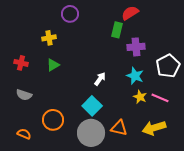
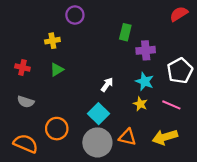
red semicircle: (130, 13) -> (179, 14), moved
yellow star: (140, 97) -> (140, 104), moved
orange semicircle: (24, 134) -> (26, 144), size x1.6

